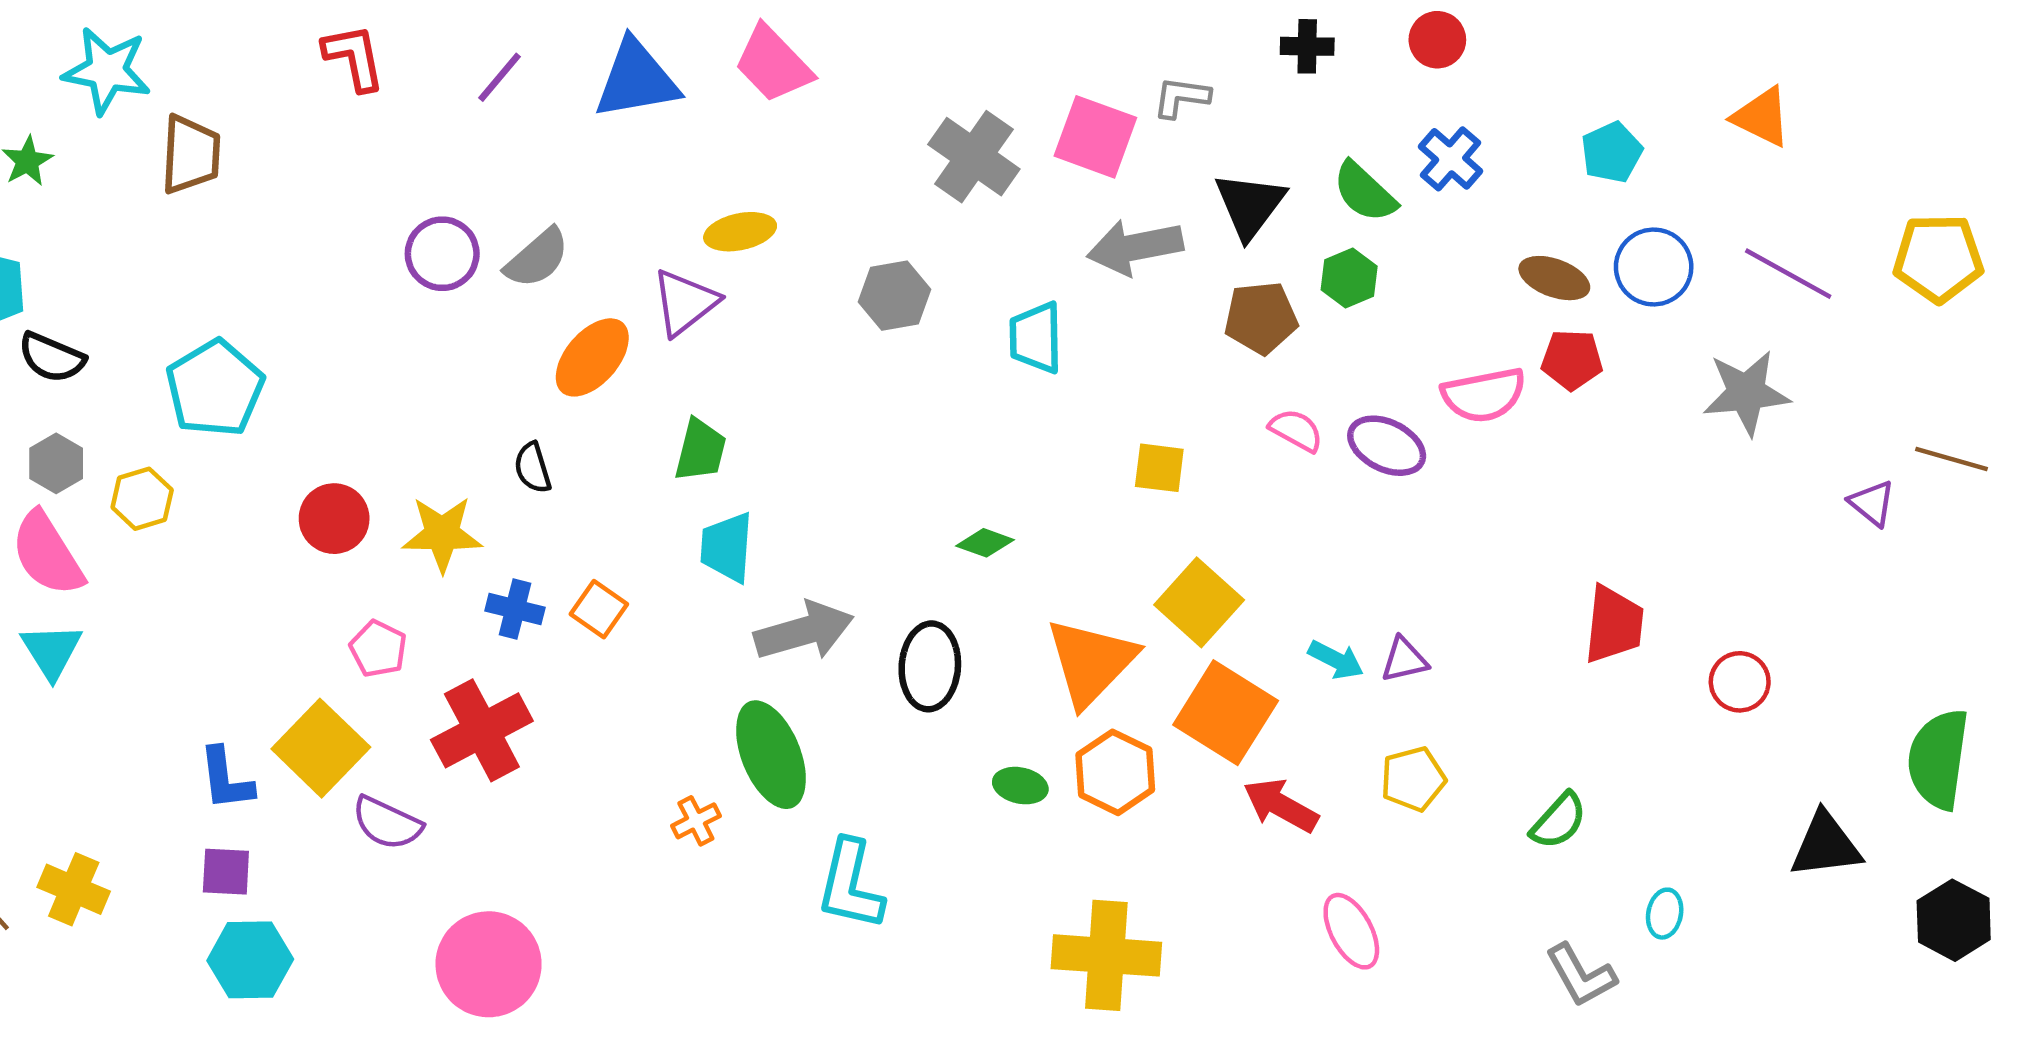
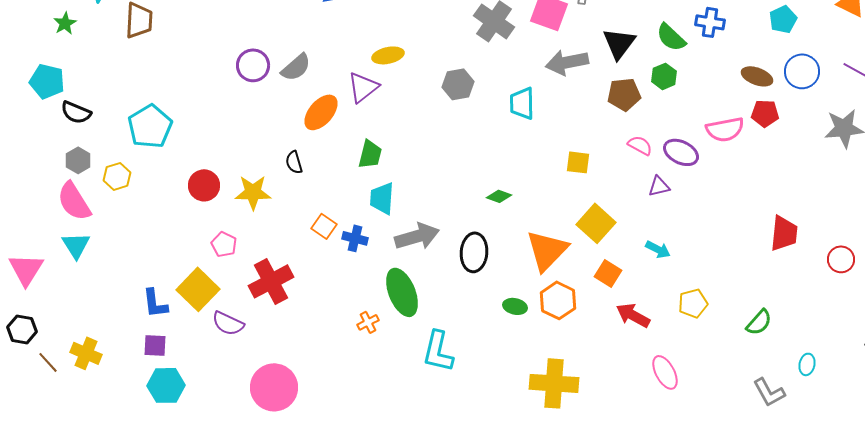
blue cross: (1451, 159) -> (710, 22), turned -32
blue cross: (515, 609) -> (355, 238), moved
purple triangle: (1404, 660) -> (659, 186), moved
orange square: (1226, 713) -> (608, 273), size x0.6

